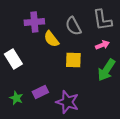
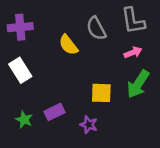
purple cross: (34, 22) -> (20, 27), moved
yellow square: (73, 60) -> (101, 93), moved
purple star: (67, 102) -> (89, 125), size x0.6

